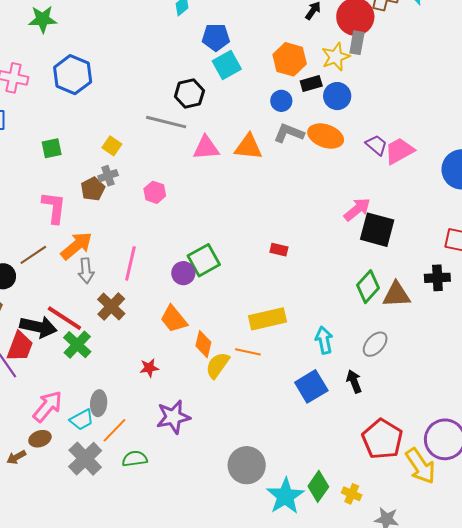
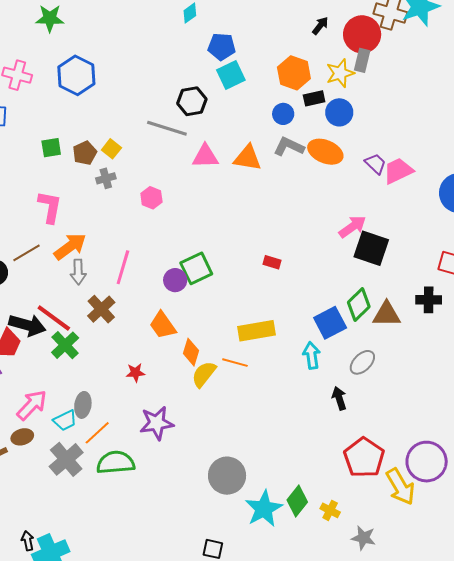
brown pentagon: (93, 189) -> (85, 153), moved
blue square: (311, 386) -> (330, 323), moved
green semicircle: (135, 459) -> (116, 462), size x1.5

